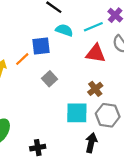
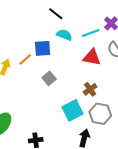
cyan square: (77, 113) -> (72, 110), turned -30

